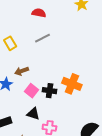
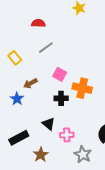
pink square: (32, 91) -> (60, 74), moved
black triangle: (33, 114) -> (49, 124), turned 32

